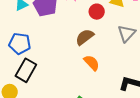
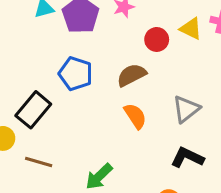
gray triangle: (127, 33) -> (186, 109), moved
blue pentagon: (20, 44) -> (76, 74), moved

